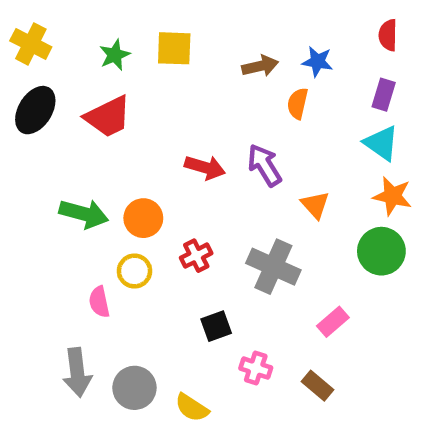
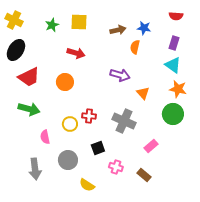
red semicircle: (388, 35) -> (176, 16), turned -88
red trapezoid: (108, 117) -> (29, 77), moved
purple arrow: (265, 165) -> (120, 75), turned 138
red arrow: (205, 167) -> (76, 53), moved
green arrow: (84, 214) -> (29, 109), moved
orange circle: (143, 218) -> (65, 82), moved
red cross: (196, 256) -> (89, 116), turned 32
yellow circle: (134, 271) -> (70, 124), moved
gray circle: (134, 388) -> (68, 160), moved

